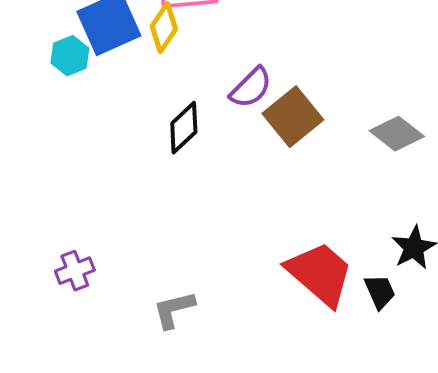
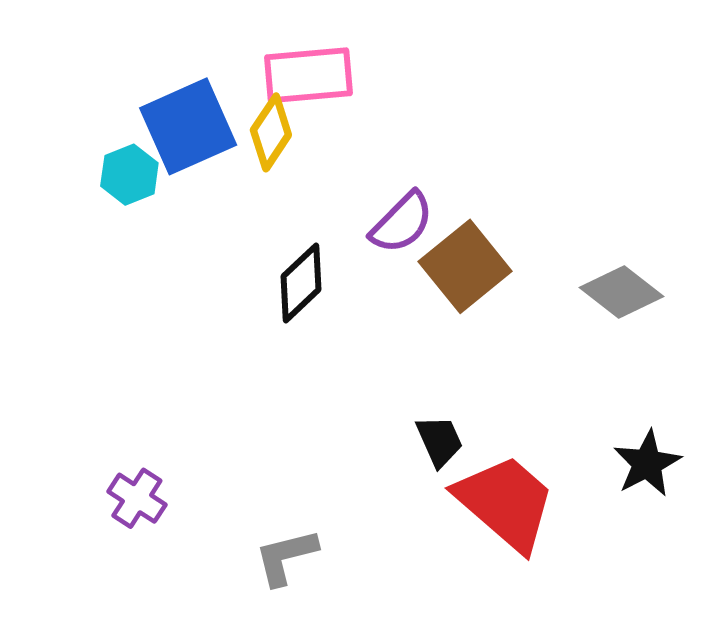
purple cross: (75, 271) -> (137, 498), turned -36
black trapezoid: (380, 292) -> (439, 441), moved

